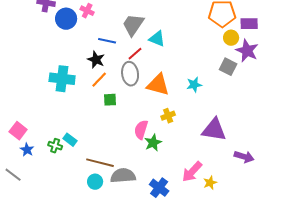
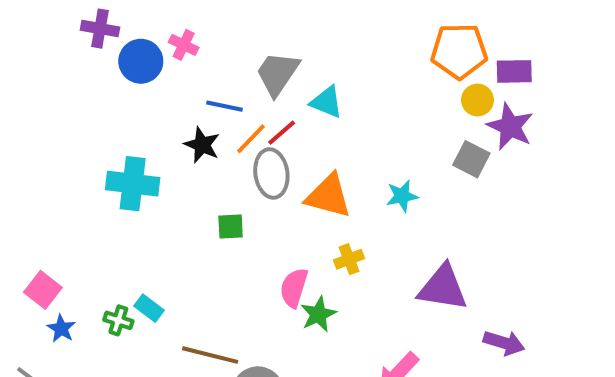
orange line: (99, 80) -> (251, 139), moved

